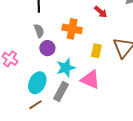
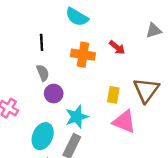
orange cross: (72, 29) -> (83, 55), moved
pink triangle: (90, 80) -> (124, 122), moved

